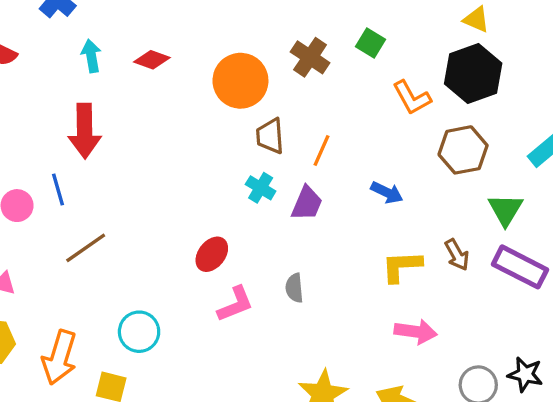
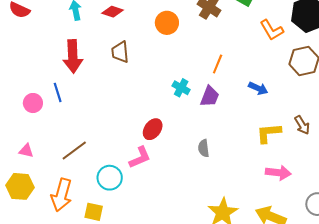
orange circle: (240, 81) -> (167, 23), size x0.7
brown trapezoid: (270, 136) -> (120, 52), moved
brown line: (86, 248) -> (74, 151), moved
pink L-shape: (235, 304) -> (140, 157), moved

